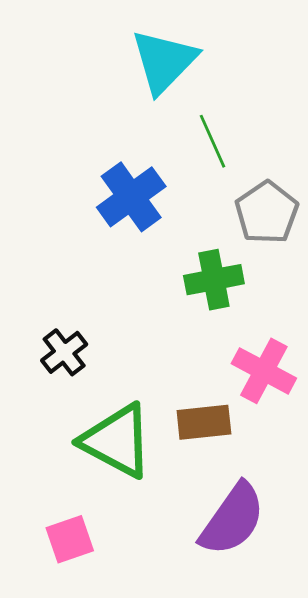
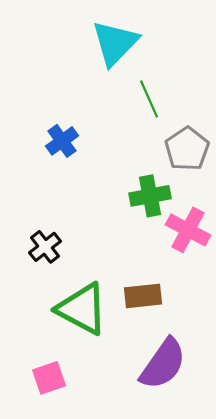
blue cross: (131, 197) -> (62, 141), moved, size x0.7
pink cross: (264, 371) -> (188, 230), moved

